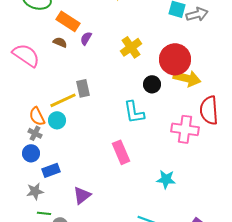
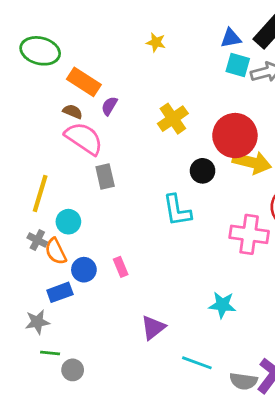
pink semicircle: (26, 55) -> (84, 138), moved
yellow line: (63, 100) -> (40, 193), moved, turned -48
orange semicircle: (37, 116) -> (56, 251), moved
pink rectangle: (121, 152) -> (121, 267), moved, size x0.6
blue circle: (31, 153) -> (84, 270), moved
purple triangle: (82, 195) -> (153, 328), moved

